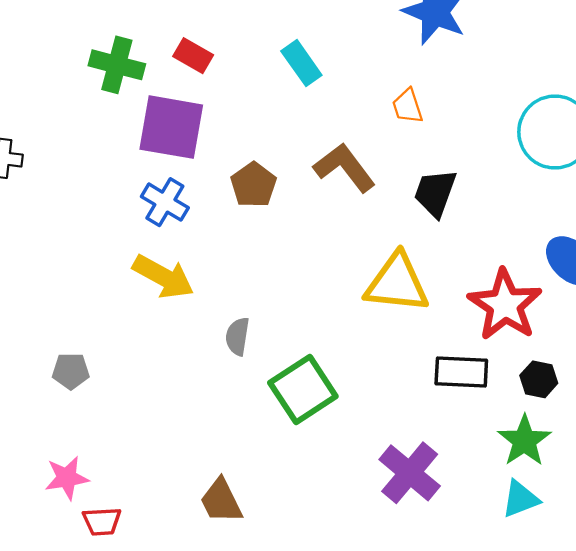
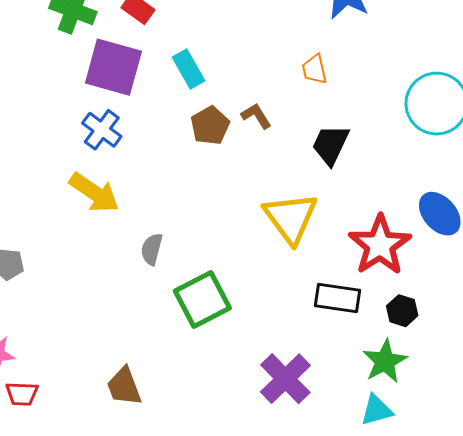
cyan rectangle: (301, 63) -> (188, 69), moved
brown L-shape: (345, 168) -> (256, 116), size x0.6
brown pentagon: (254, 185) -> (210, 126), moved
yellow triangle: (397, 283) -> (291, 218), turned 42

